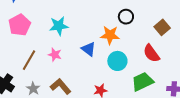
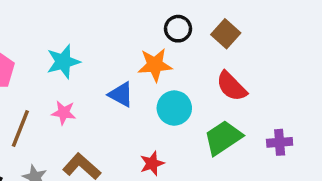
brown square: (162, 27) -> (226, 34), moved

